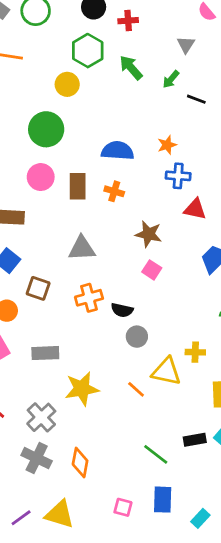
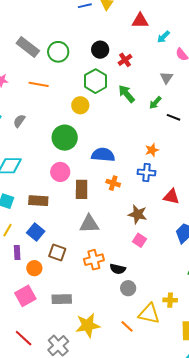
red cross: (128, 21) -> (125, 60), turned -32
blue semicircle: (118, 151) -> (103, 155), moved
blue cross: (178, 176) -> (146, 173), moved
brown rectangle: (78, 186) -> (82, 189), moved

